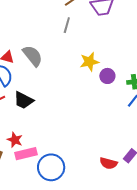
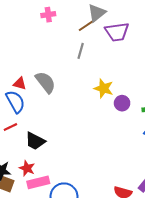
yellow star: (89, 62) -> (104, 88), turned 30
black trapezoid: (24, 100) -> (35, 141), moved

